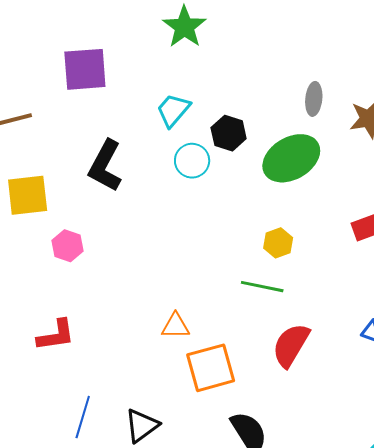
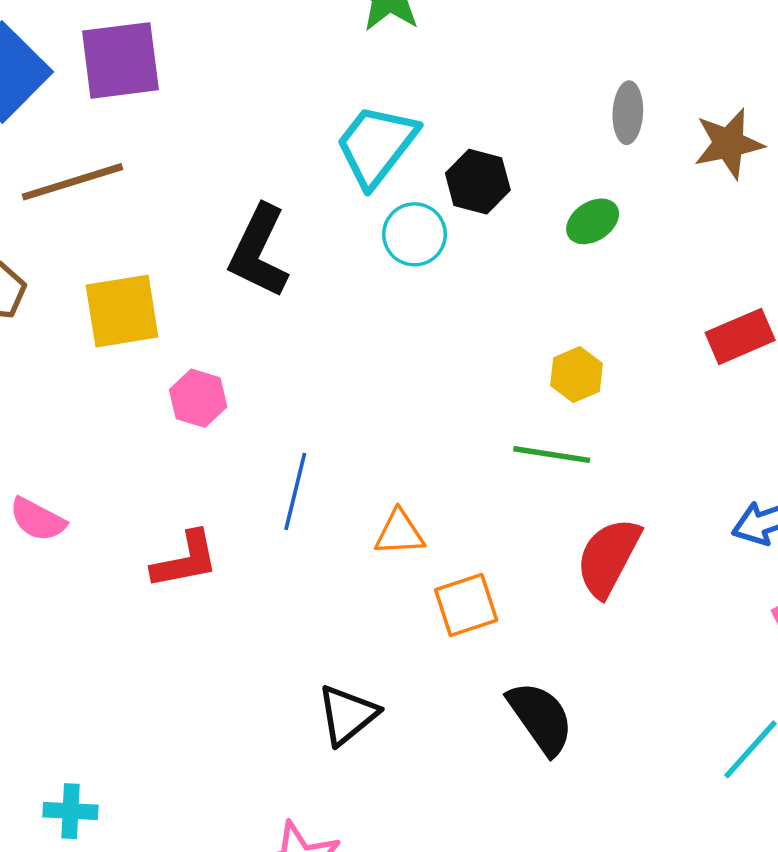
purple square: (85, 69) -> (120, 60), moved
cyan trapezoid: (173, 110) -> (376, 145), size x1.4
green ellipse: (291, 158) -> (593, 221), size x0.5
orange square: (211, 368) -> (466, 605), size x0.7
blue line: (83, 417) -> (295, 491), moved

